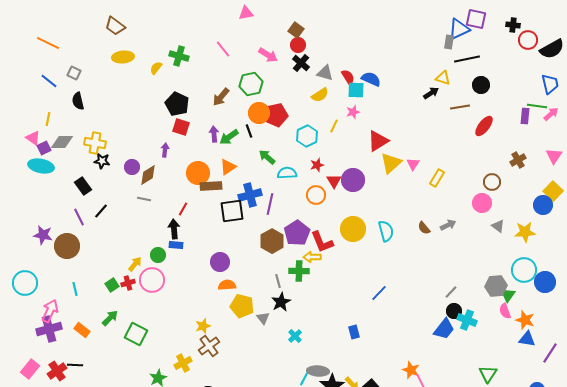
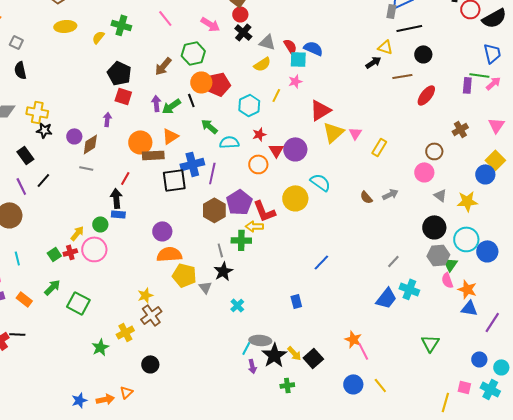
cyan semicircle: (386, 231) -> (320, 182), moved, turned -40
orange semicircle: (227, 285) -> (169, 254), size x1.4
black circle: (454, 311) -> (434, 227), moved, size x1.5

